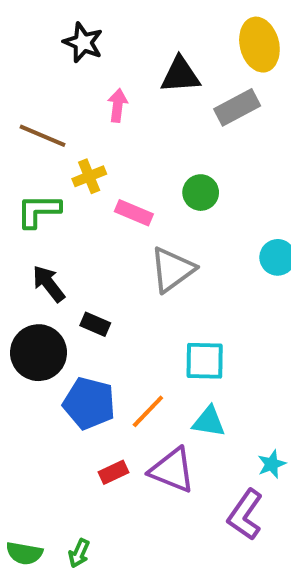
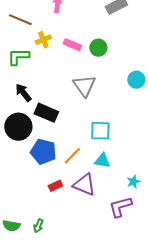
pink rectangle: (134, 213) -> (72, 45), moved
gray triangle: (172, 270) -> (84, 86), turned -30
black rectangle: (95, 324) -> (46, 113), size x1.6
purple L-shape: (245, 515) -> (120, 207), turned 40

